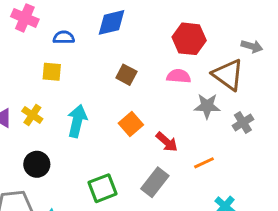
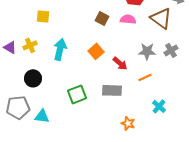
brown square: (126, 75) -> (102, 18), moved
gray star: (207, 106) -> (147, 51), moved
yellow cross: (32, 115) -> (30, 45), turned 32
gray rectangle: (155, 182) -> (112, 90), turned 54

